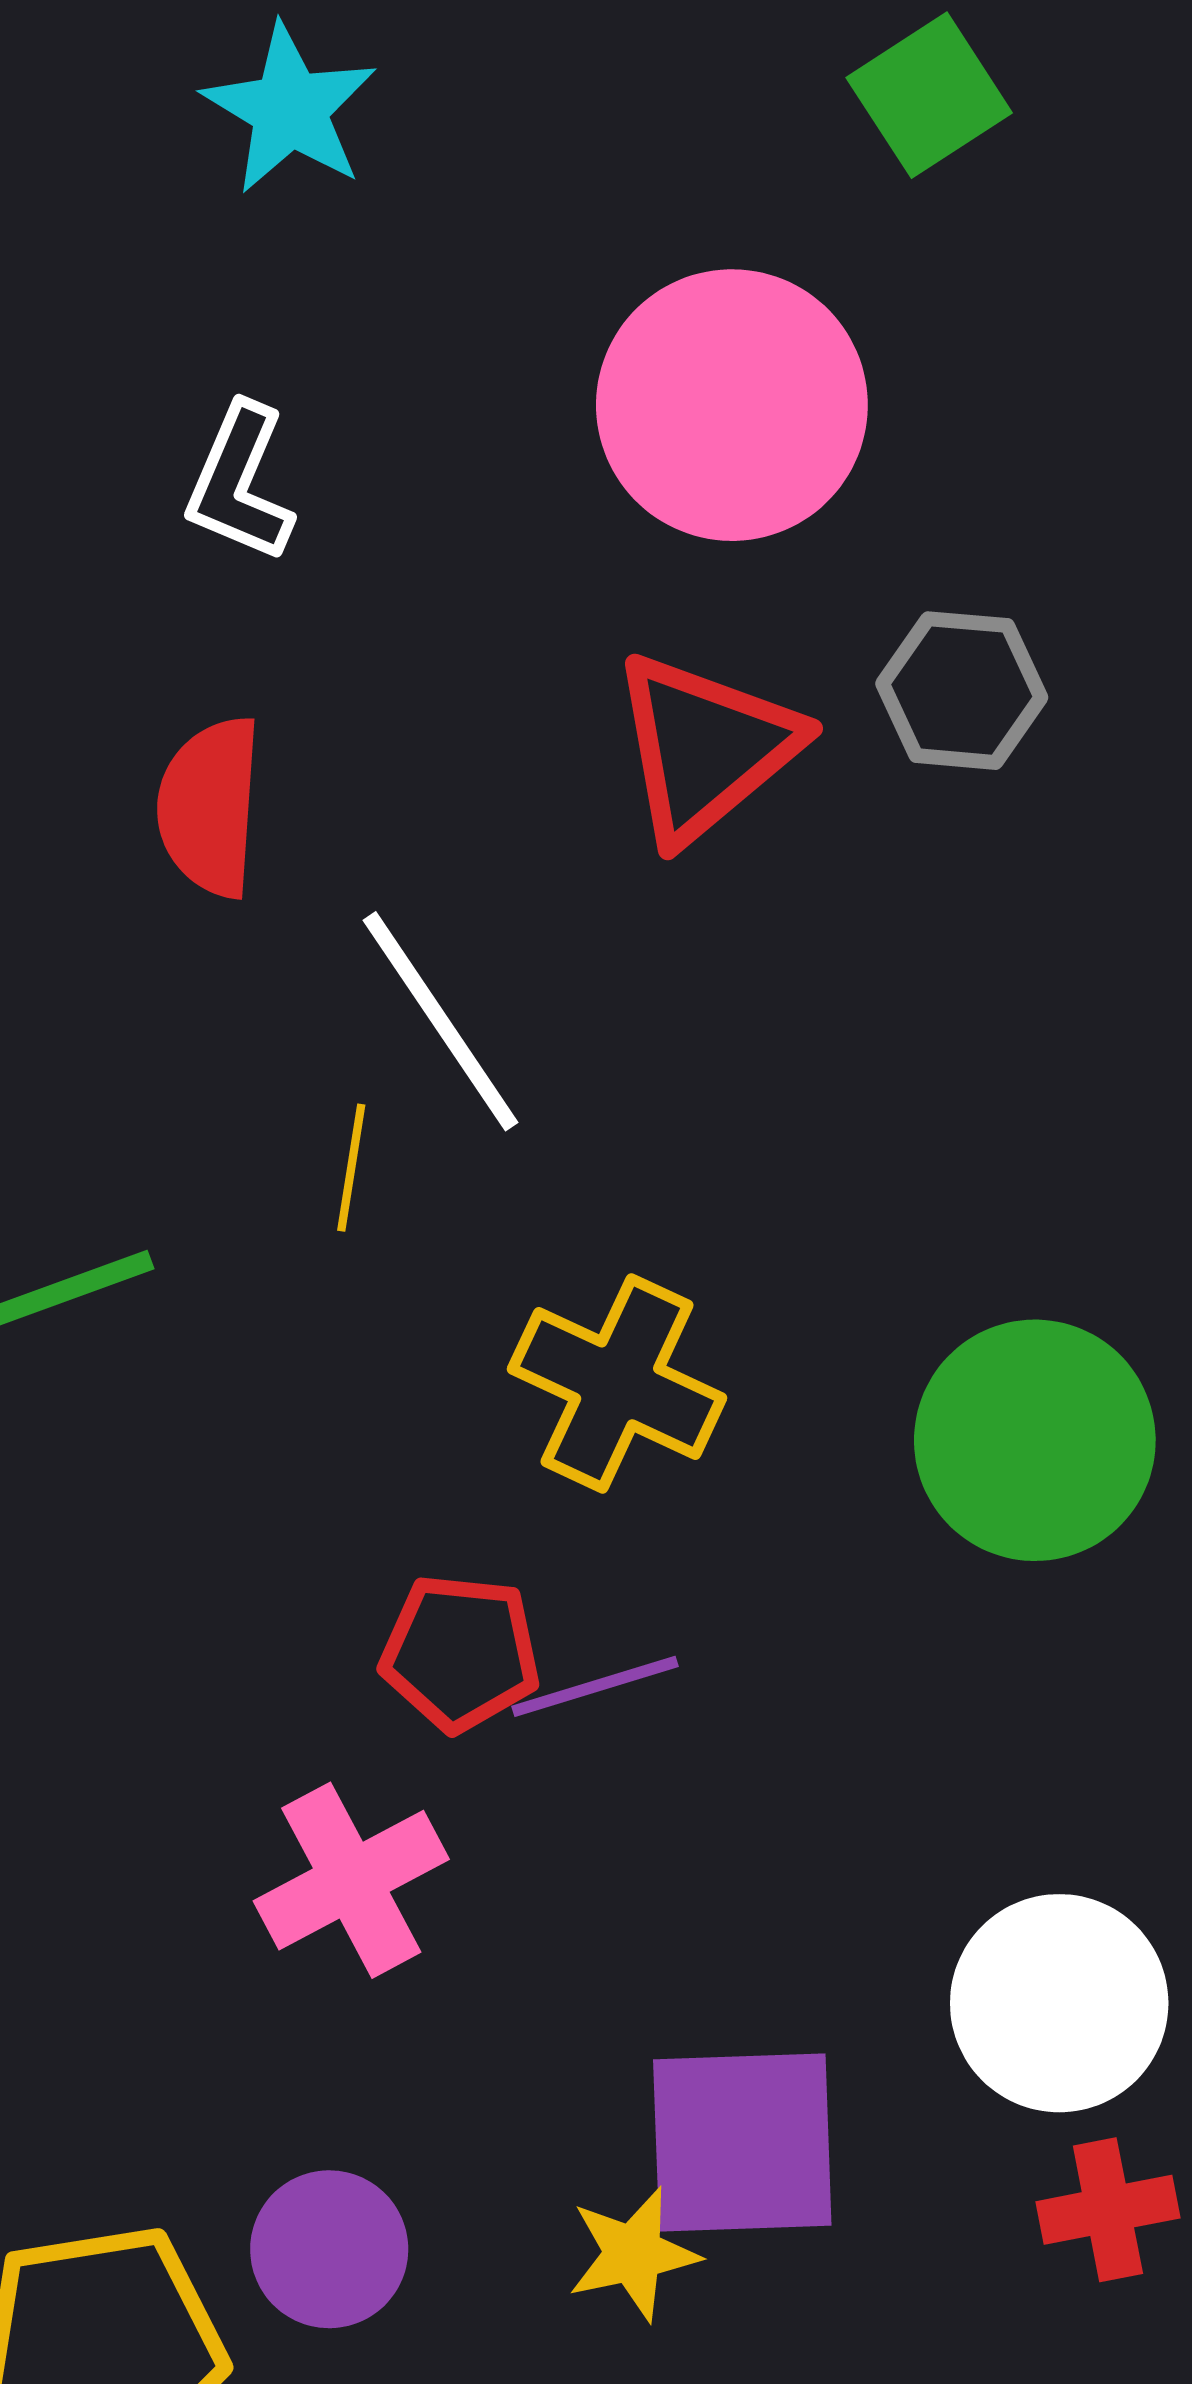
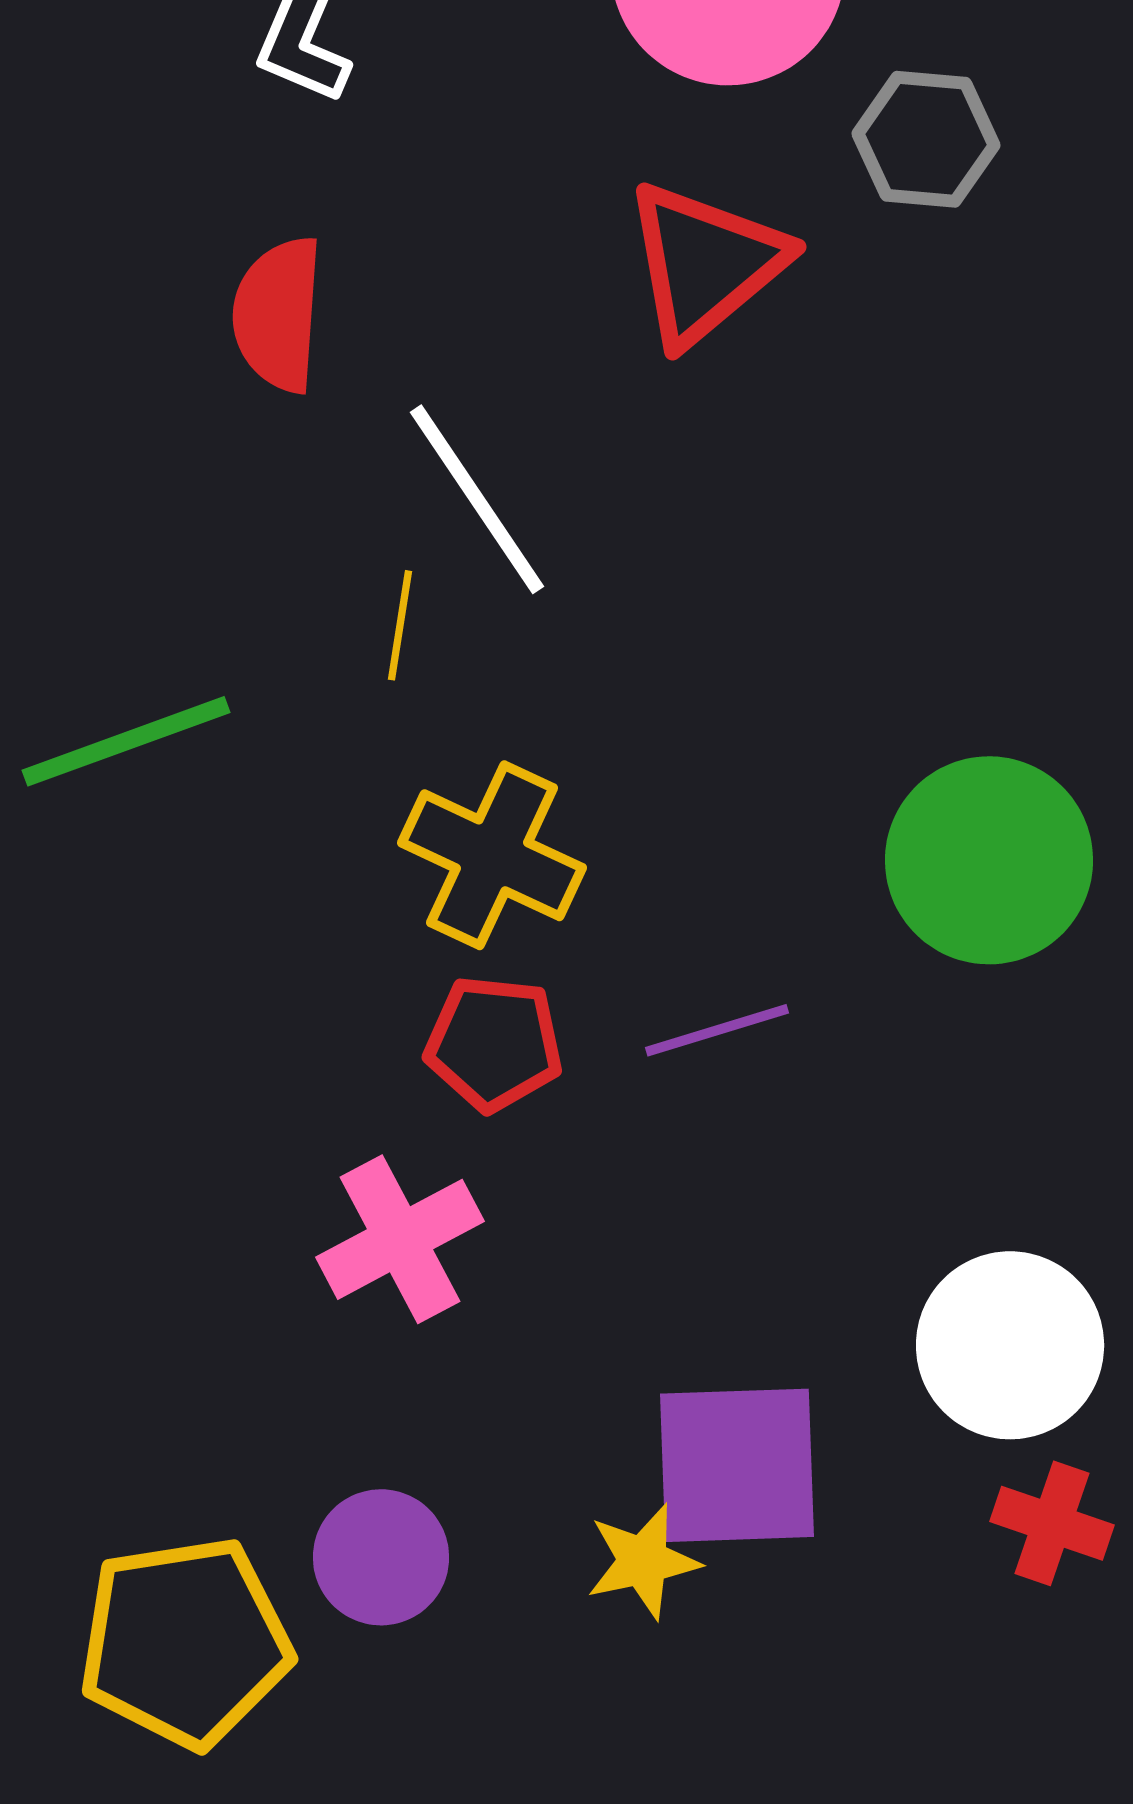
gray hexagon: (962, 691) -> (926, 139), moved
yellow cross: (617, 1383) -> (492, 855), moved
purple line: (595, 1686) -> (717, 1030), moved
red cross: (1108, 2210) -> (1052, 1523), turned 30

